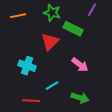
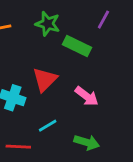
red triangle: (50, 42) -> (45, 80), moved

